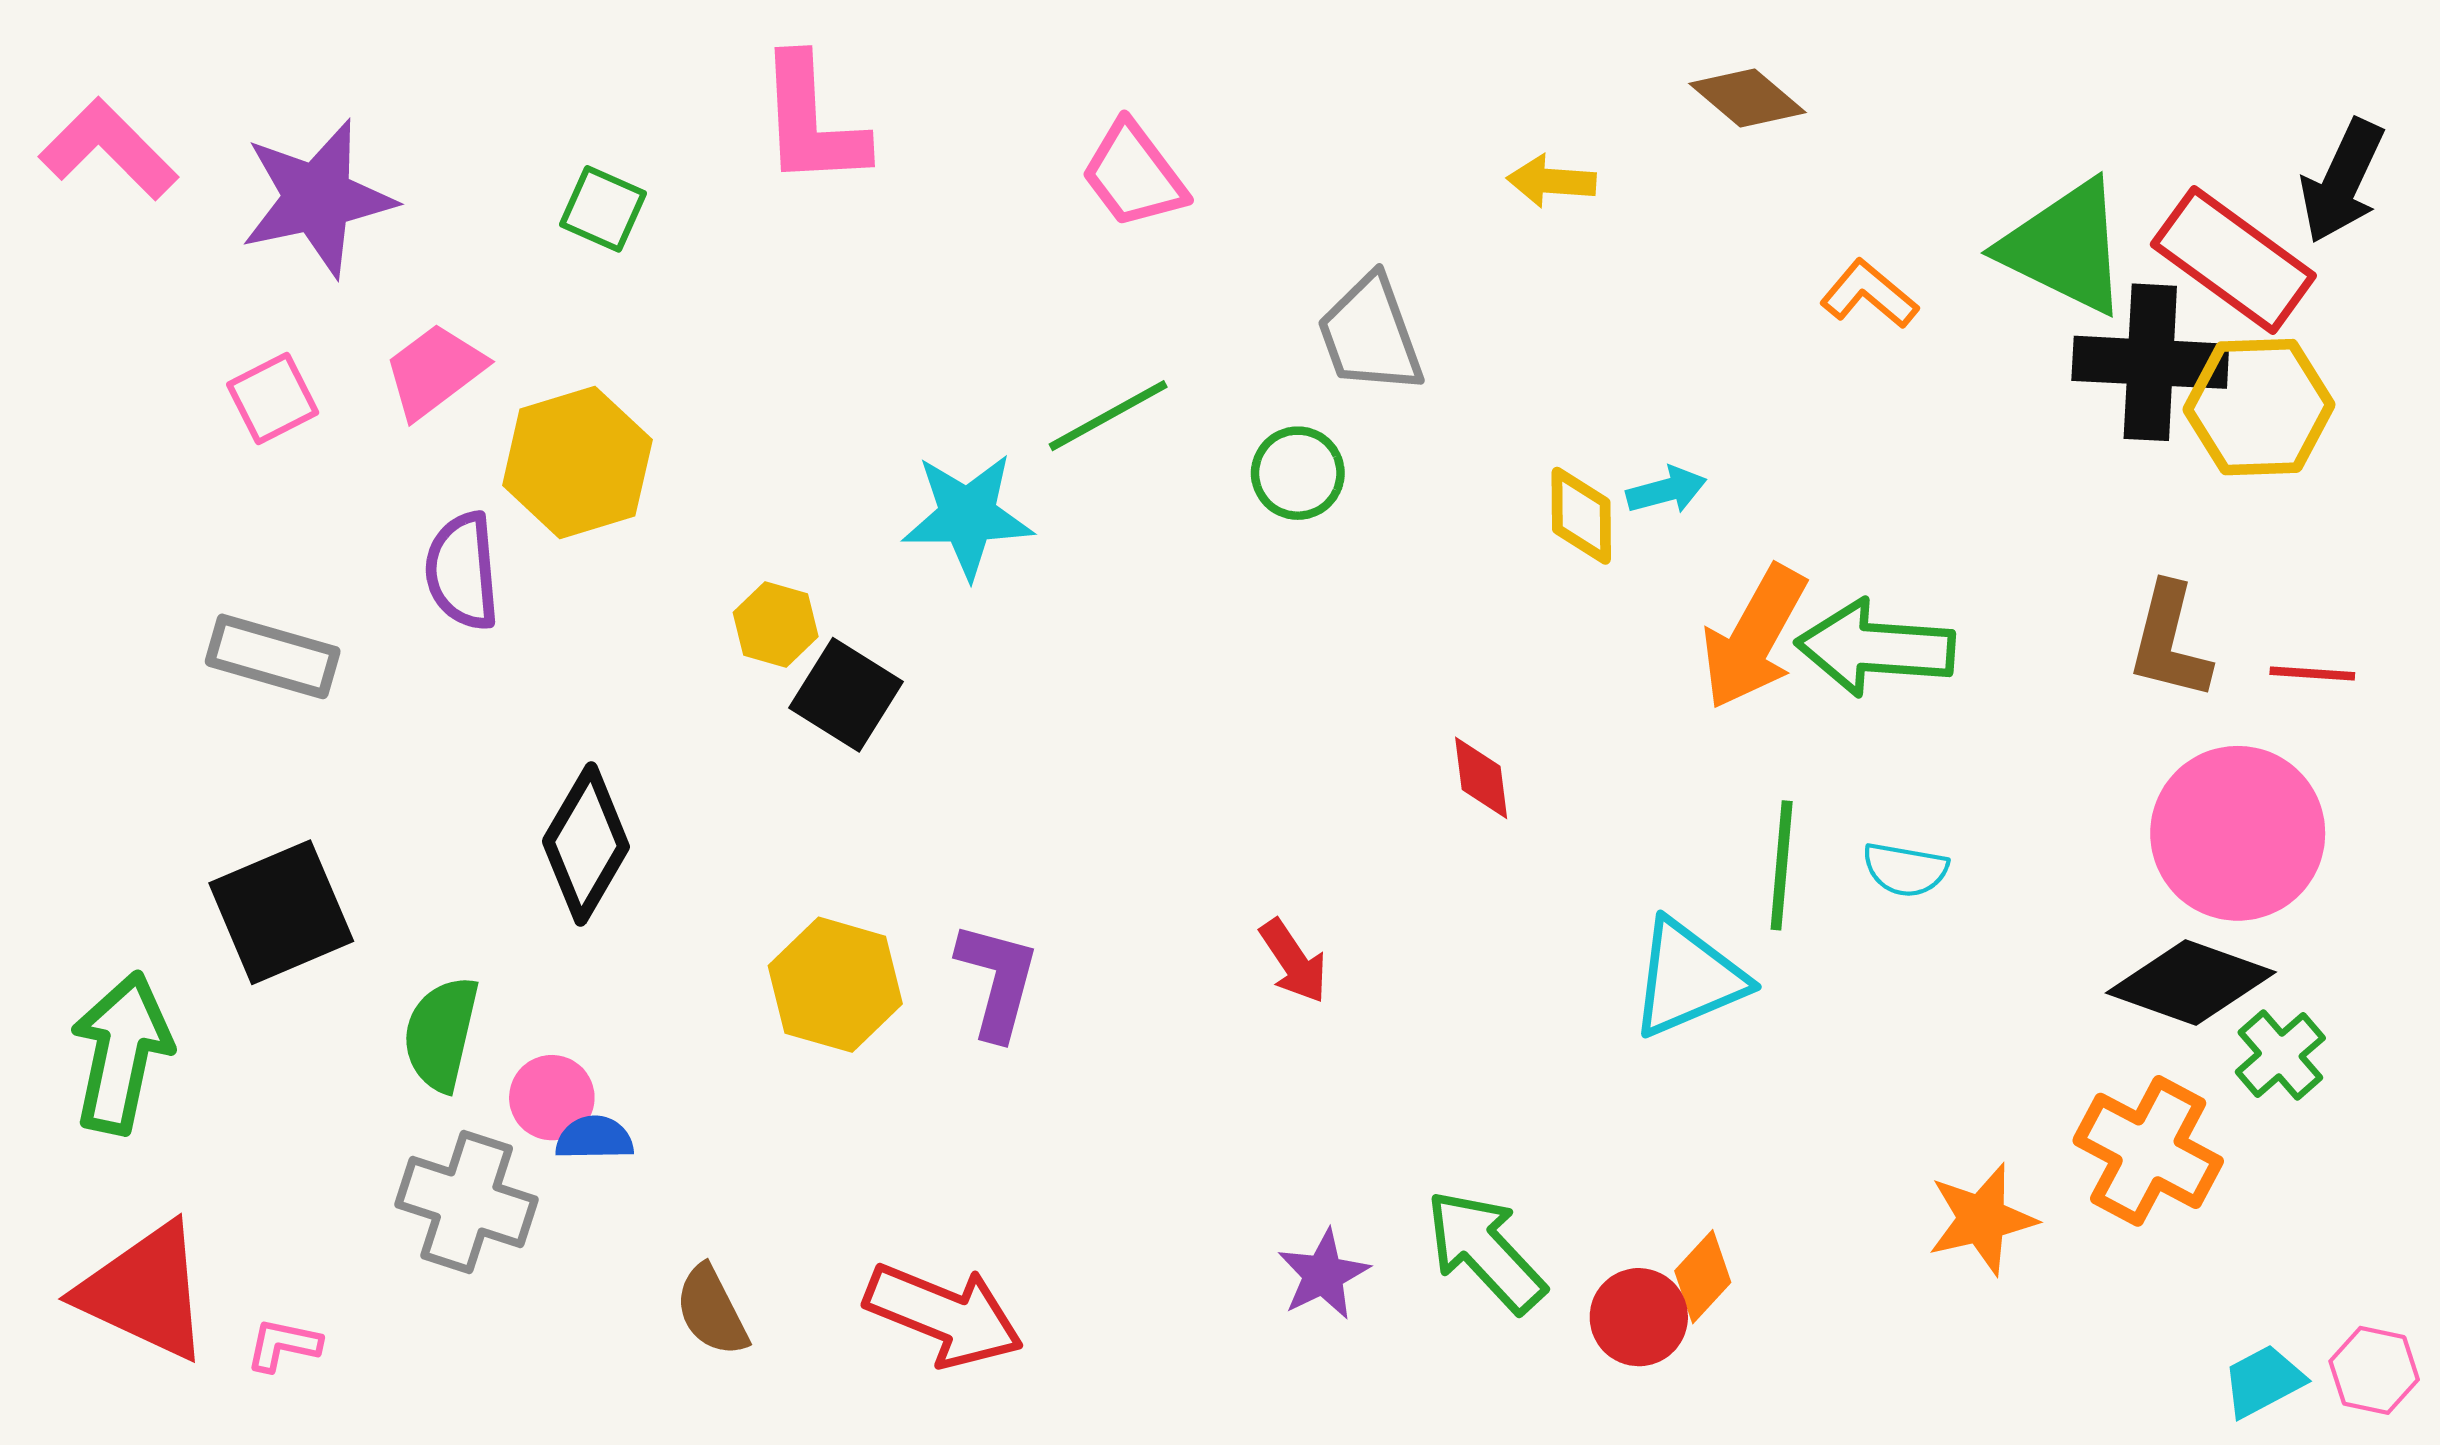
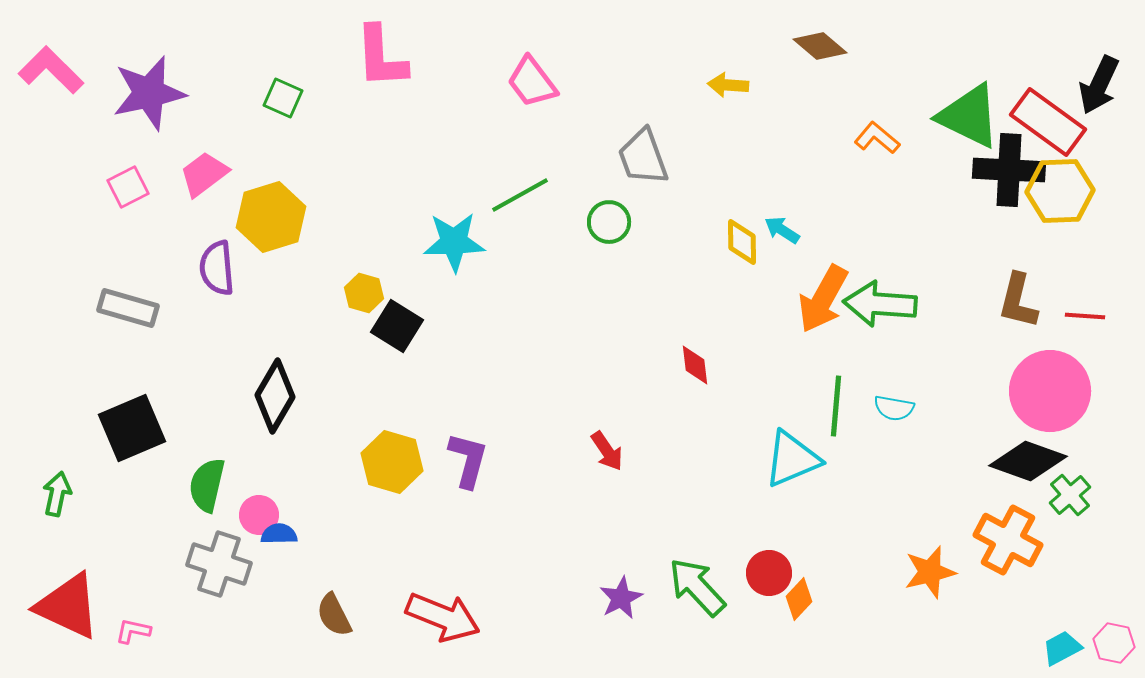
cyan arrow: (1667, 490) -> (782, 230), turned -132
green arrow: (121, 1053) -> (57, 494), size x0.6
red circle: (1639, 1317) -> (769, 573), moved

